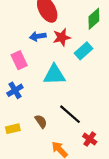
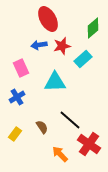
yellow rectangle: (13, 129) -> (15, 134), turned -40
red cross: (90, 139) -> (89, 144), size x1.6

